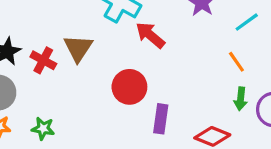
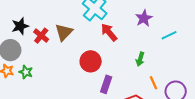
orange line: (236, 62) -> (154, 83), moved
green arrow: (241, 99) -> (140, 59), moved
green star: (43, 128) -> (26, 72), moved

